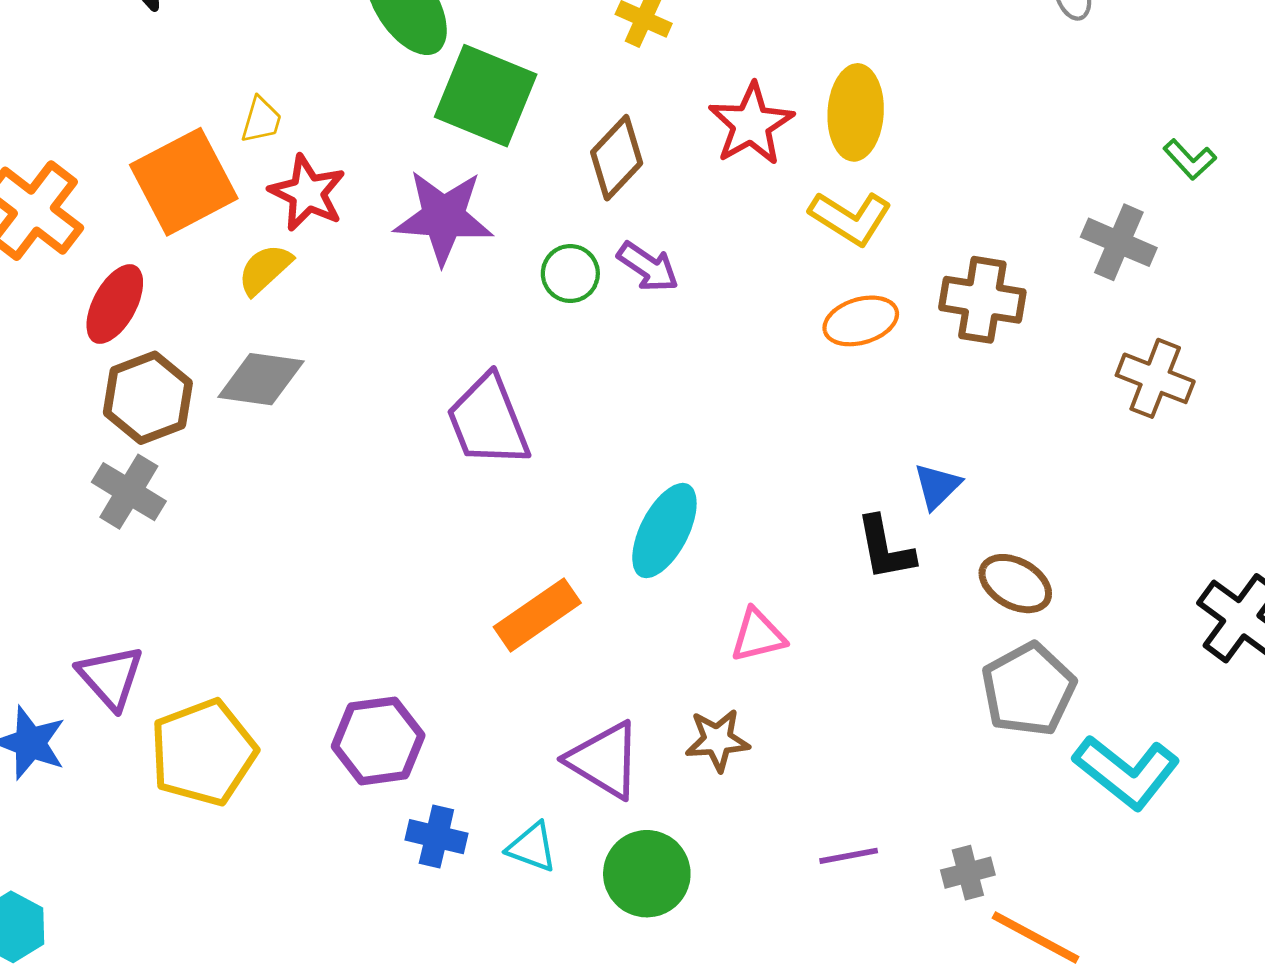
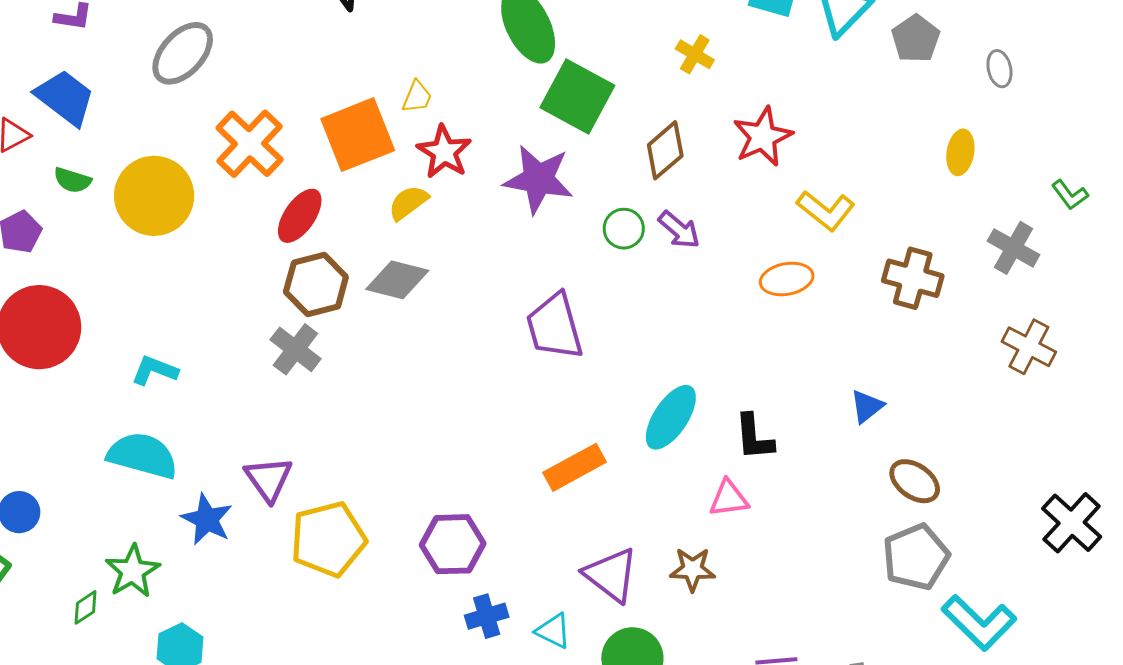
yellow ellipse: (856, 112) -> (960, 152), moved, size x0.7
orange ellipse: (861, 321) -> (787, 279), moved
black L-shape: (885, 548) -> (754, 437), moved
blue cross: (436, 837) -> (487, 616), turned -36

